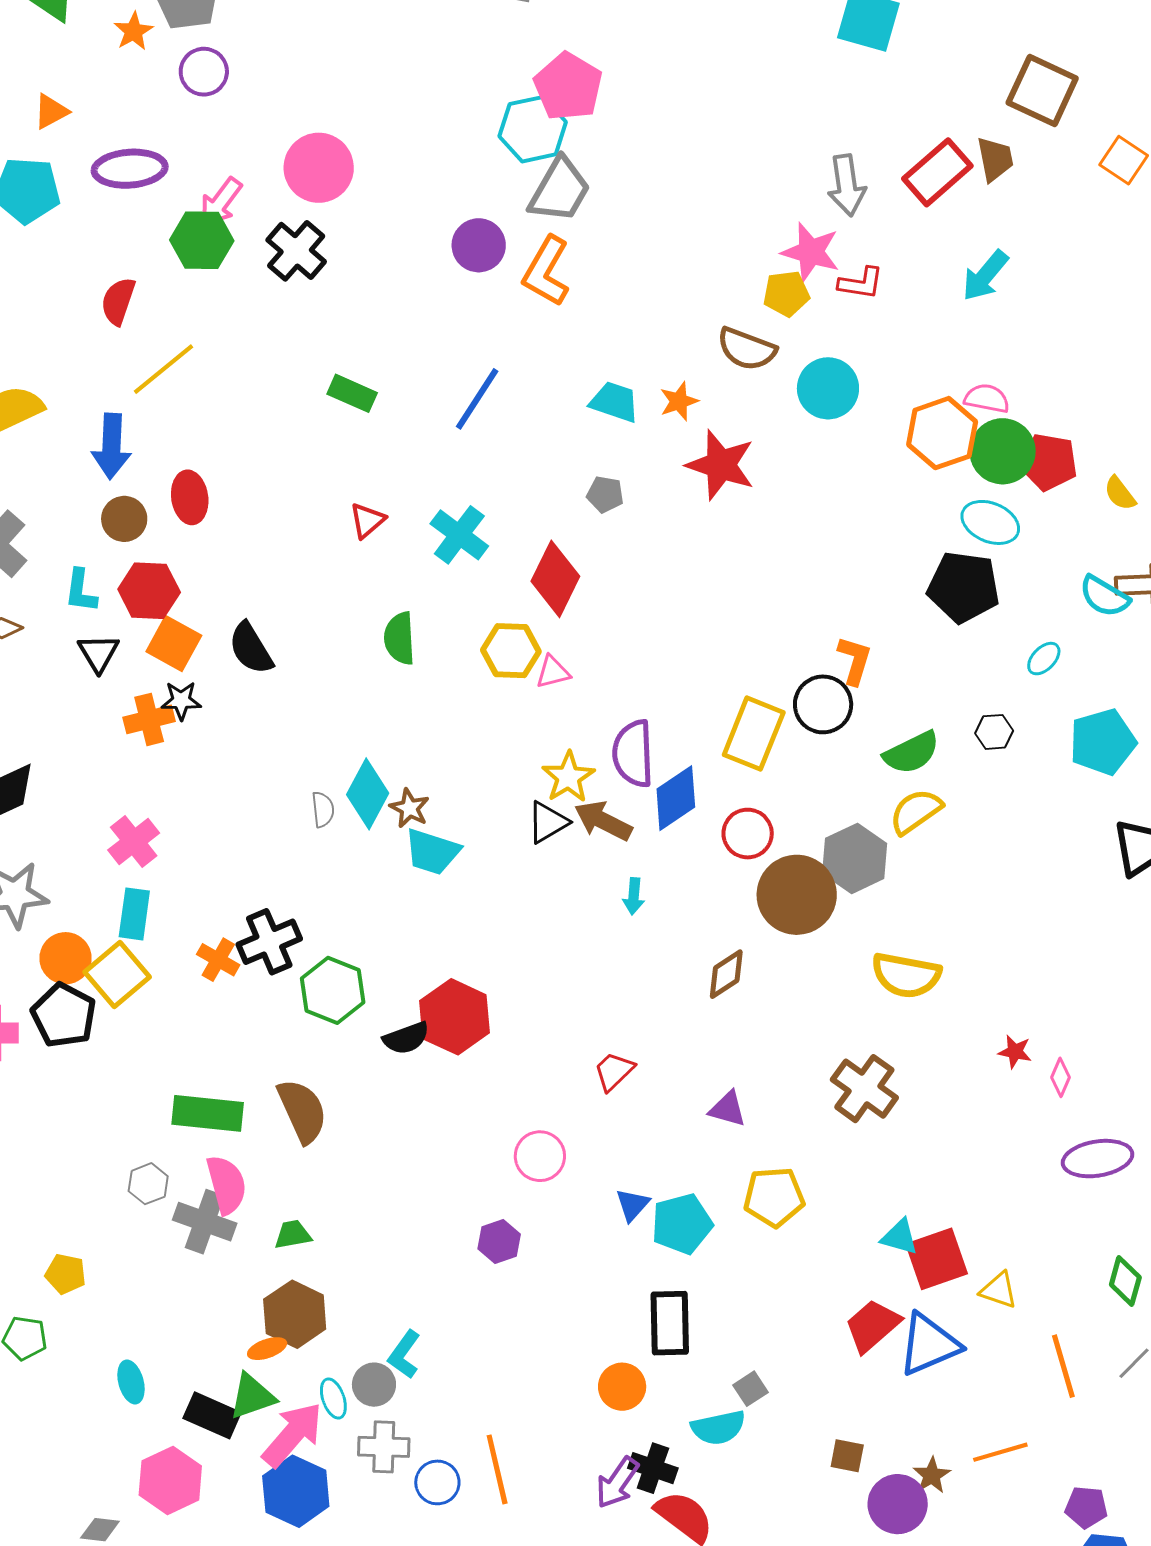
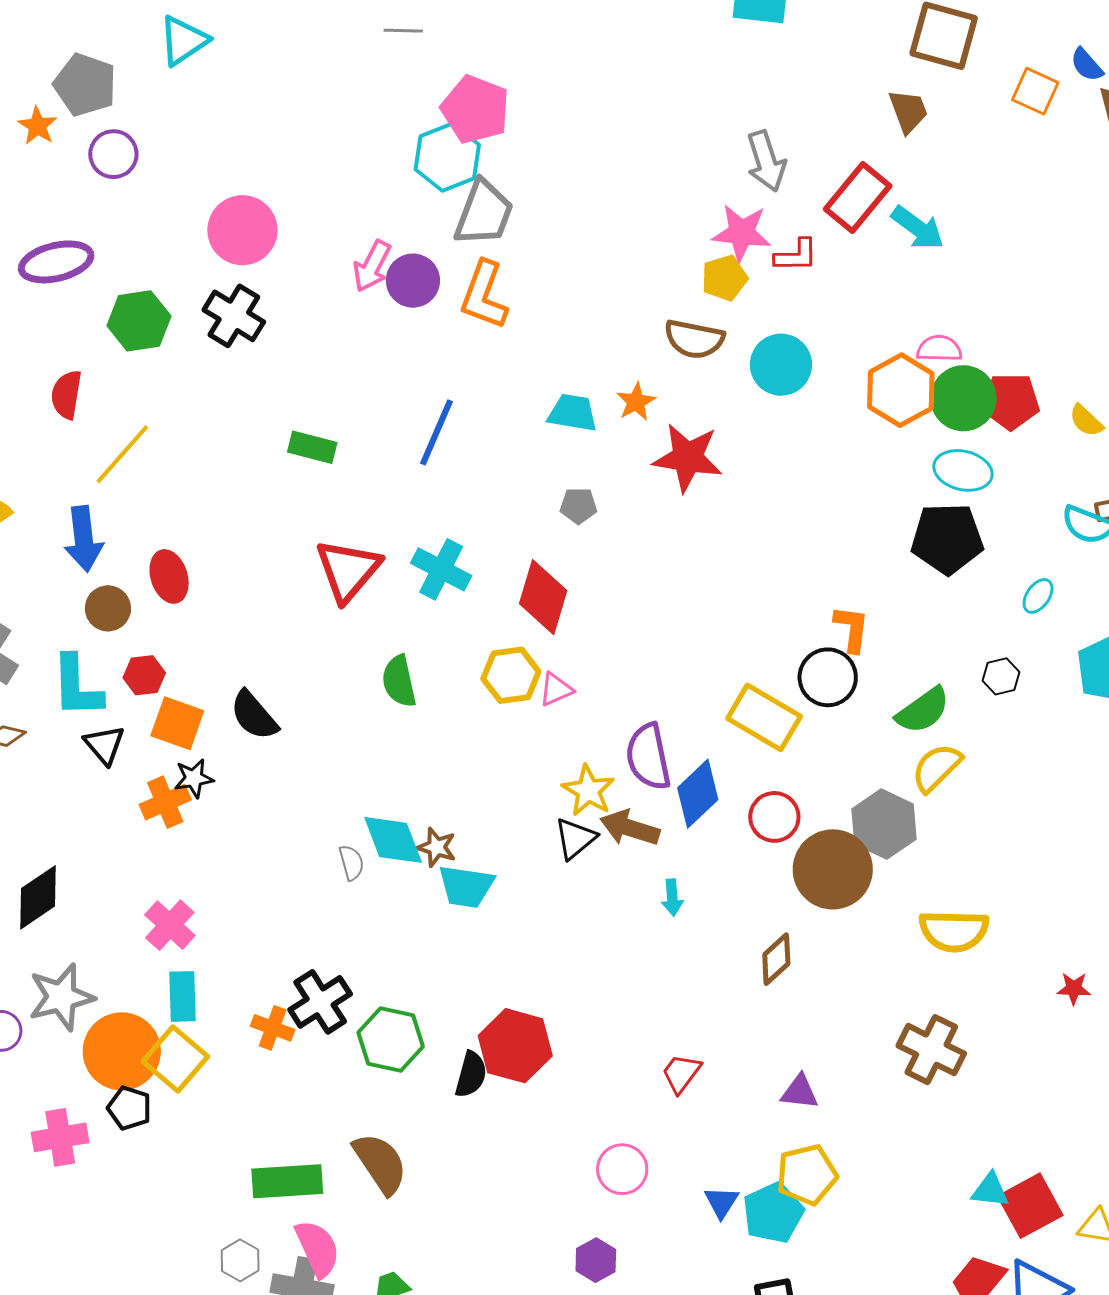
red rectangle: (937, 172) -> (858, 197), moved
pink arrow: (221, 202) -> (372, 266), moved
cyan arrow: (985, 276) -> (918, 228), turned -84
red triangle: (367, 520) -> (348, 570), size x1.8
cyan L-shape: (81, 591) -> (77, 686), size x1.5
red hexagon: (149, 591) -> (144, 675), size x0.7
yellow rectangle: (754, 734) -> (764, 717), turned -72
cyan diamond: (368, 794) -> (393, 840), turned -40
orange circle: (66, 958) -> (122, 1051), size x1.5
black pentagon: (64, 1015) -> (129, 1108), size x0.7
black semicircle: (406, 1038) -> (471, 1075), turned -45
yellow pentagon: (774, 1197) -> (807, 1175), moved

